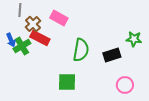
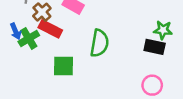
black rectangle: (112, 55) -> (155, 47), moved, turned 30
green square: (67, 82) -> (64, 66), moved

